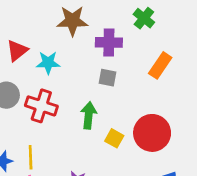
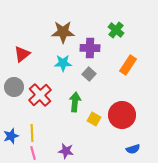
cyan star: (48, 63) -> (63, 63), moved
gray square: (108, 78) -> (89, 74), turned 32
red cross: (41, 106) -> (40, 95), turned 30

